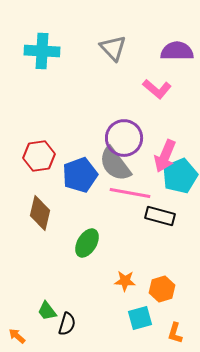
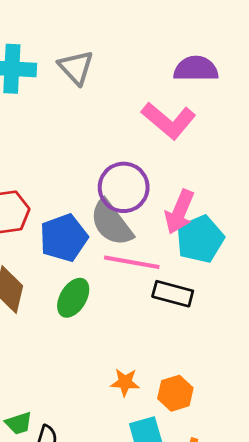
gray triangle: (113, 48) -> (76, 67), moved
pink L-shape: (157, 89) -> (169, 121), size x1.4
green ellipse: (87, 243) -> (73, 298), moved
green trapezoid: (47, 311) -> (19, 423), turned -70

